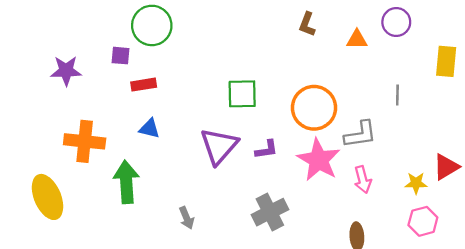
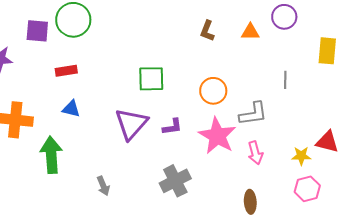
brown L-shape: (307, 24) -> (207, 31), moved
purple square: (121, 56) -> (37, 31), moved, size x1.4
orange circle: (314, 108) -> (213, 91), size x0.7
red triangle: (446, 167) -> (327, 142), turned 45

